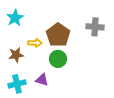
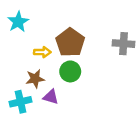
gray cross: (95, 27) -> (124, 44), moved
brown star: (16, 55) -> (35, 79), moved

